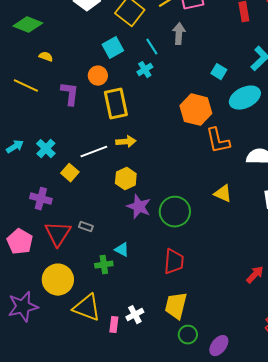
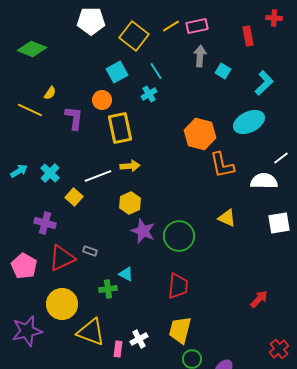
gray arrow: (179, 34) -> (200, 56), moved
yellow semicircle: (46, 57) -> (50, 93), moved, turned 104
cyan square: (219, 72) -> (223, 71), moved
red triangle: (58, 234) -> (62, 258), turned 32

